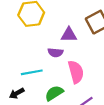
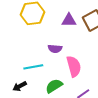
purple triangle: (69, 35) -> (69, 20), moved

